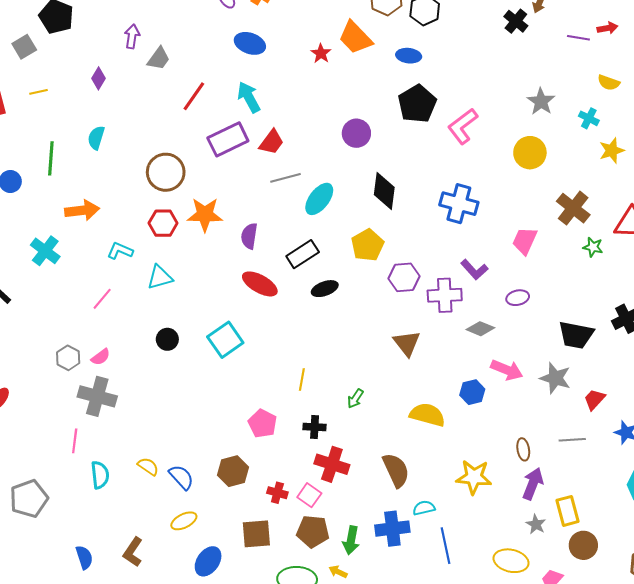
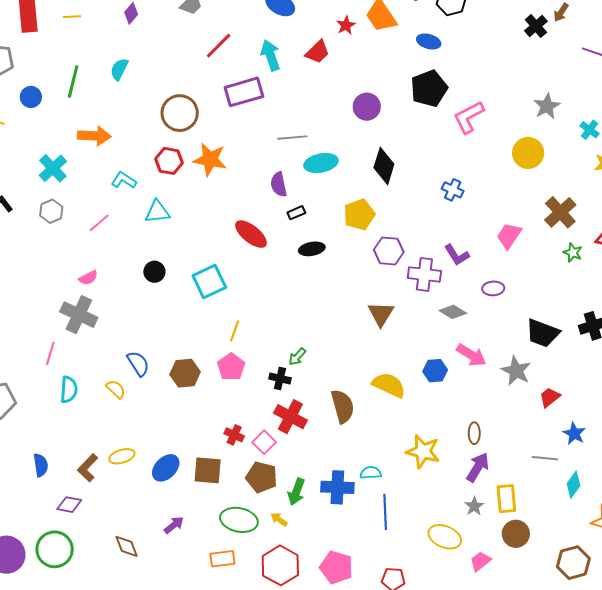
red trapezoid: (272, 142) -> (318, 52), moved
cyan ellipse: (319, 199) -> (321, 163), turned 32
blue cross: (459, 204) -> (453, 190), size x0.6
purple semicircle: (249, 236) -> (279, 184), moved, turned -30
black rectangle: (303, 254) -> (296, 213), size x0.6
gray hexagon: (68, 358) -> (51, 211), moved
yellow line: (302, 379) -> (235, 331), moved
green arrow: (355, 399) -> (297, 357), moved
gray line: (572, 440) -> (545, 458), moved
brown semicircle: (396, 470) -> (343, 406), moved
brown hexagon: (233, 471) -> (185, 373), moved
blue semicircle: (181, 477) -> (138, 363), moved
yellow ellipse: (184, 521) -> (122, 456), moved
blue ellipse: (208, 561) -> (166, 468), moved

